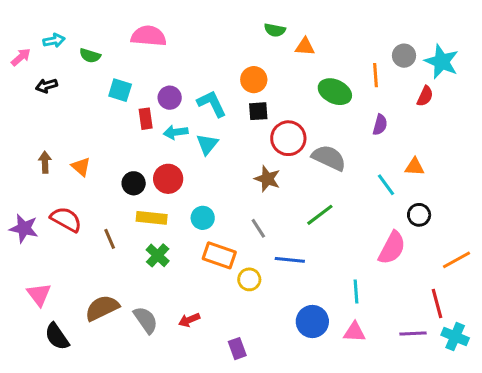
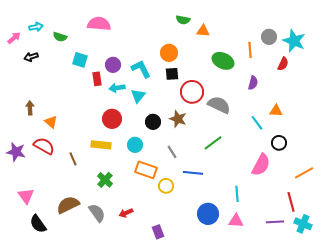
orange triangle: (81, 167) -> (51, 122), moved
black circle: (134, 183) -> (153, 122), moved
green cross: (158, 255) -> (105, 180), moved

